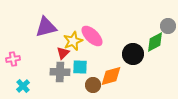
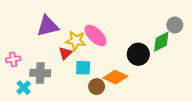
yellow star: (73, 41) -> (76, 41), turned 30
gray cross: (60, 72) -> (40, 73), moved
orange diamond: (111, 76) -> (115, 77), turned 40

